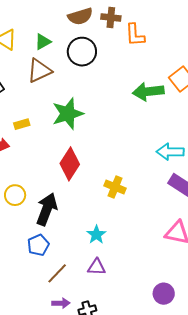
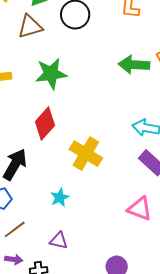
yellow cross: (115, 187) -> (86, 154), size x1.5
purple triangle: (97, 267) -> (59, 241), moved

